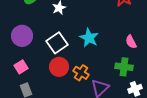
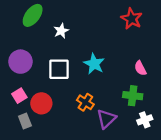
white square: (57, 43) -> (59, 69), turned 35
red circle: (59, 67) -> (41, 103), moved

